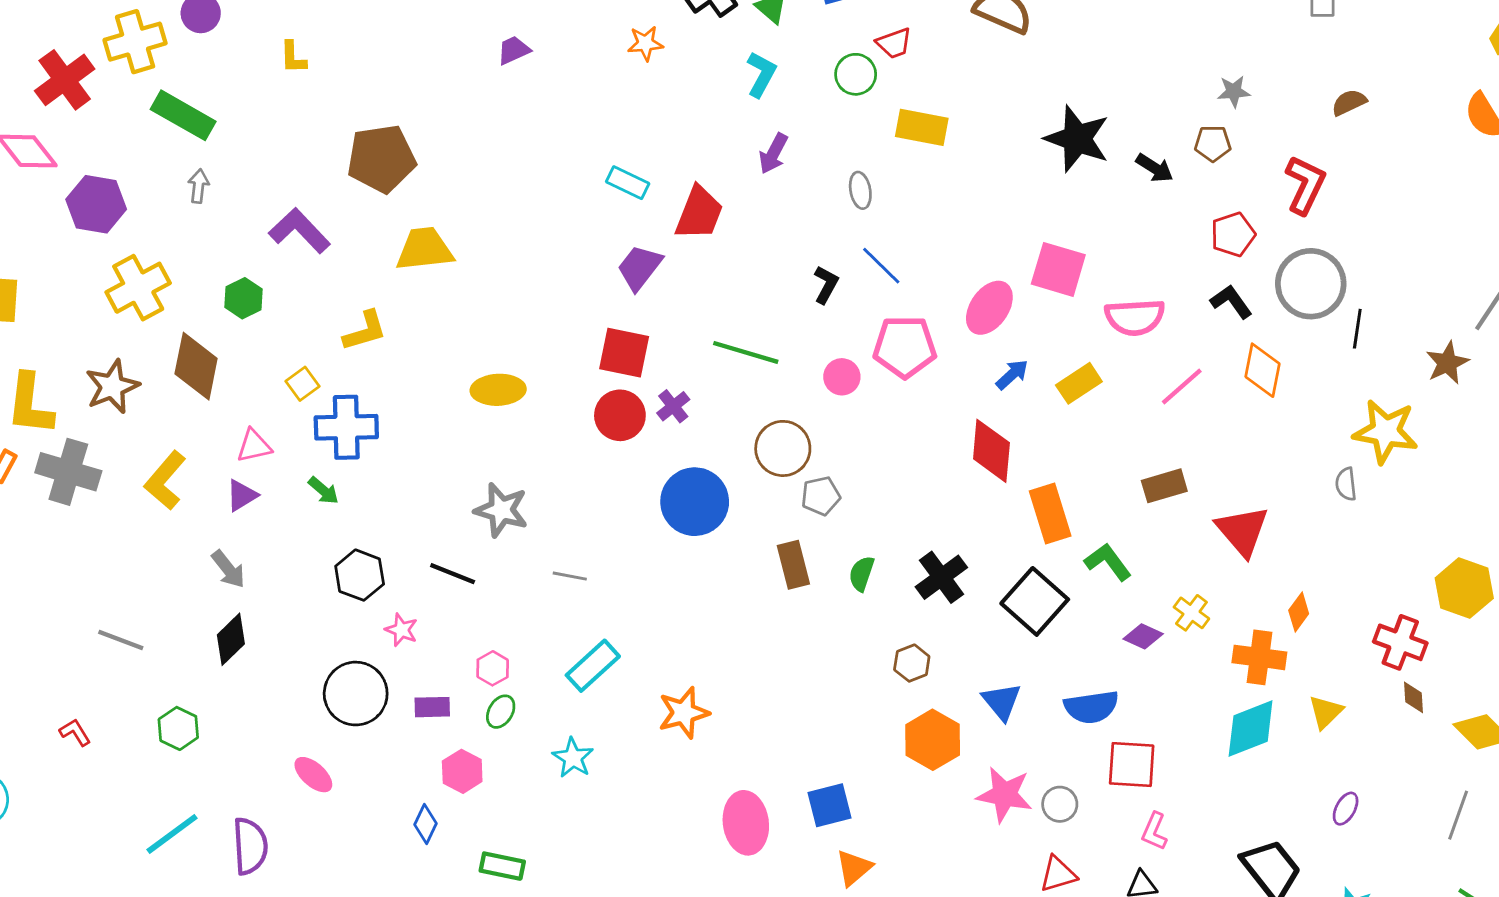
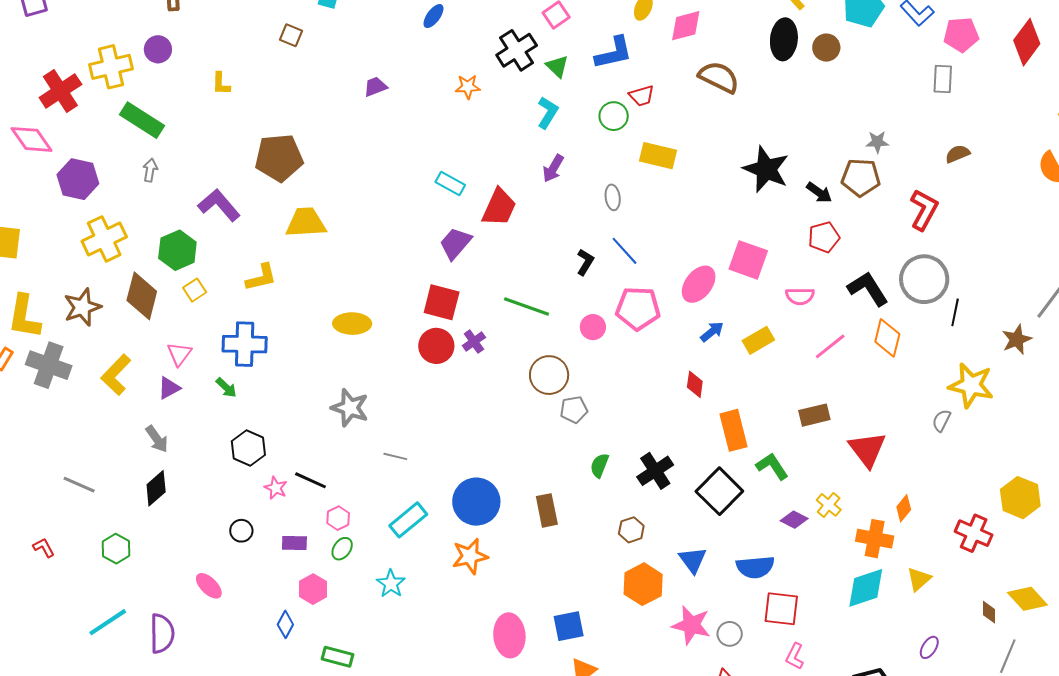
brown pentagon: (1213, 143) -> (861, 178), size x1.5
red pentagon: (1233, 234) -> (824, 237), moved
green hexagon: (243, 298) -> (177, 250), size x1.4
black L-shape: (1231, 302) -> (868, 289), size x1.4
pink semicircle: (1135, 317) -> (800, 296), size x0.7
yellow square: (303, 384) -> (195, 290), moved
pink triangle: (254, 446) -> (179, 354), turned -44
red diamond: (991, 451) -> (695, 384), size x0.6
gray semicircle: (1346, 484) -> (941, 421), turned 30
blue circle: (695, 502) -> (476, 502), moved
brown rectangle: (793, 565) -> (547, 510), moved
black line: (453, 574) -> (311, 480), moved
black circle: (356, 694) -> (241, 531), size x0.5
brown diamond: (1414, 697) -> (989, 612), moved

